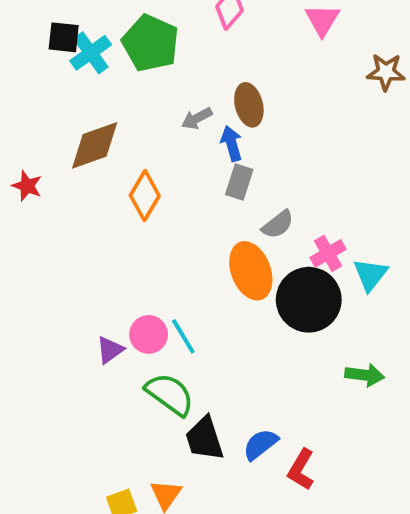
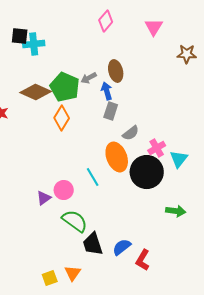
green pentagon: (150, 43) -> (65, 87), moved
cyan cross: (91, 53) -> (34, 44), turned 30
brown diamond: (95, 145) -> (36, 92), turned 44
cyan line: (183, 336) -> (93, 177), moved

